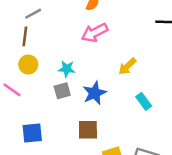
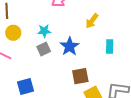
cyan rectangle: (144, 101) -> (110, 46), turned 48
brown square: (88, 130) -> (80, 76), moved

